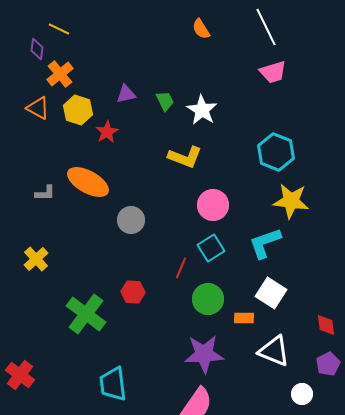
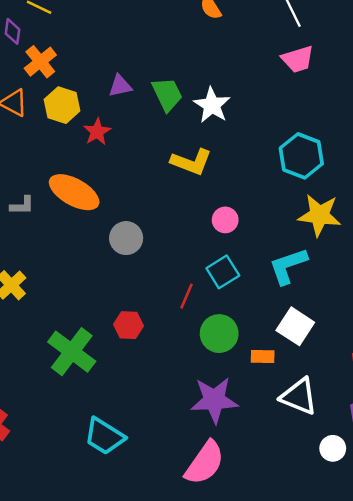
green trapezoid: (165, 101) -> (167, 94), size x1.4
pink circle: (213, 205) -> (225, 220), size x0.7
cyan trapezoid: (113, 384) -> (104, 436), turned -51

